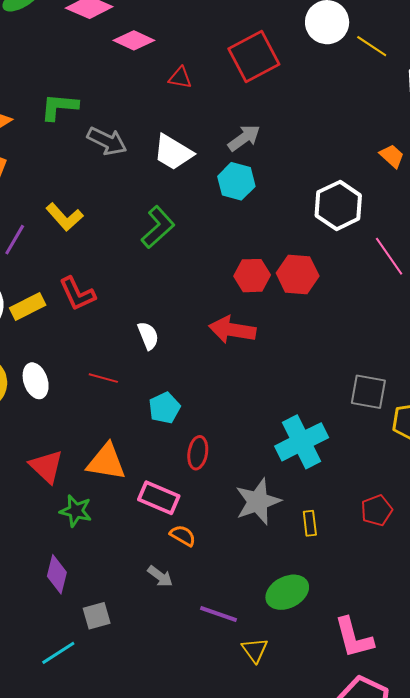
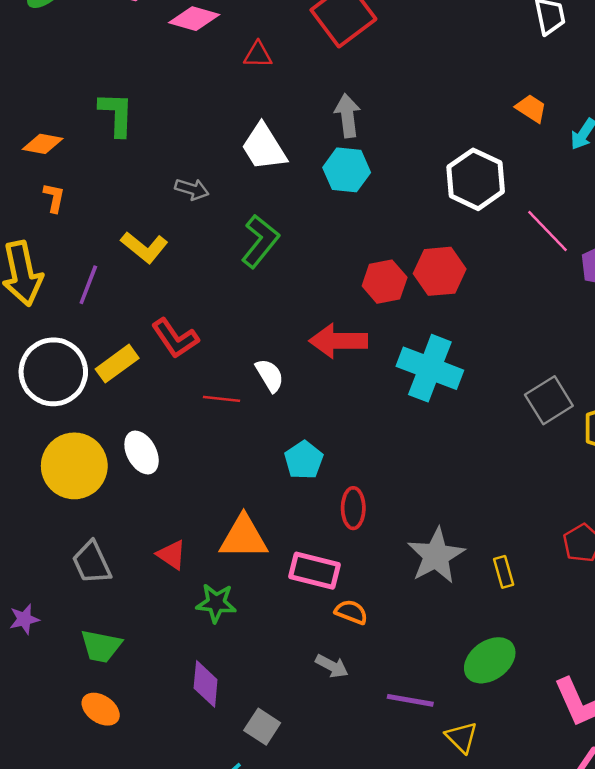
green L-shape: (59, 107) -> (116, 114), turned 96
gray arrow: (244, 138) -> (347, 116), turned -52
gray arrow: (107, 141) -> (192, 189), moved, size x0.7
white trapezoid: (173, 152) -> (264, 147), turned 36
red arrow: (232, 330) -> (338, 341), moved
red line: (103, 378) -> (221, 399), moved
gray square: (368, 392) -> (549, 400), turned -33
cyan cross: (302, 442) -> (430, 368), moved, turned -33
red triangle: (46, 466) -> (172, 555), size x0.7
gray square: (97, 616) -> (262, 727), turned -32

